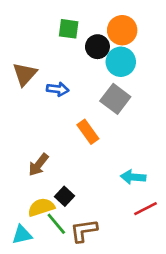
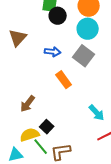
black circle: (97, 47) -> (58, 16), moved
blue arrow: (58, 89) -> (53, 52), moved
cyan arrow: (133, 177) -> (97, 113), turned -138

